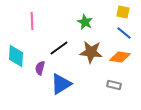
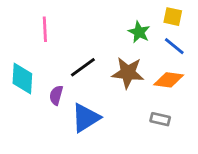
green star: (85, 22) -> (139, 32), moved

